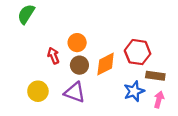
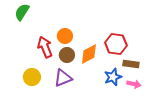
red arrow: (53, 56) -> (45, 47), size x1.5
purple triangle: (75, 92) -> (63, 78), turned -42
pink arrow: (159, 100) -> (134, 84), turned 88

